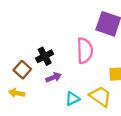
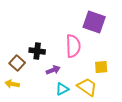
black cross: (45, 56) -> (37, 51), turned 35
purple arrow: (54, 77) -> (53, 70), moved

